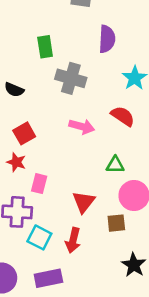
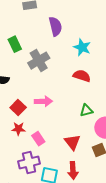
gray cross: (71, 78) -> (39, 61), turned -30
pink arrow: (82, 127) -> (43, 101), moved
pink rectangle: (39, 184) -> (38, 139), turned -32

